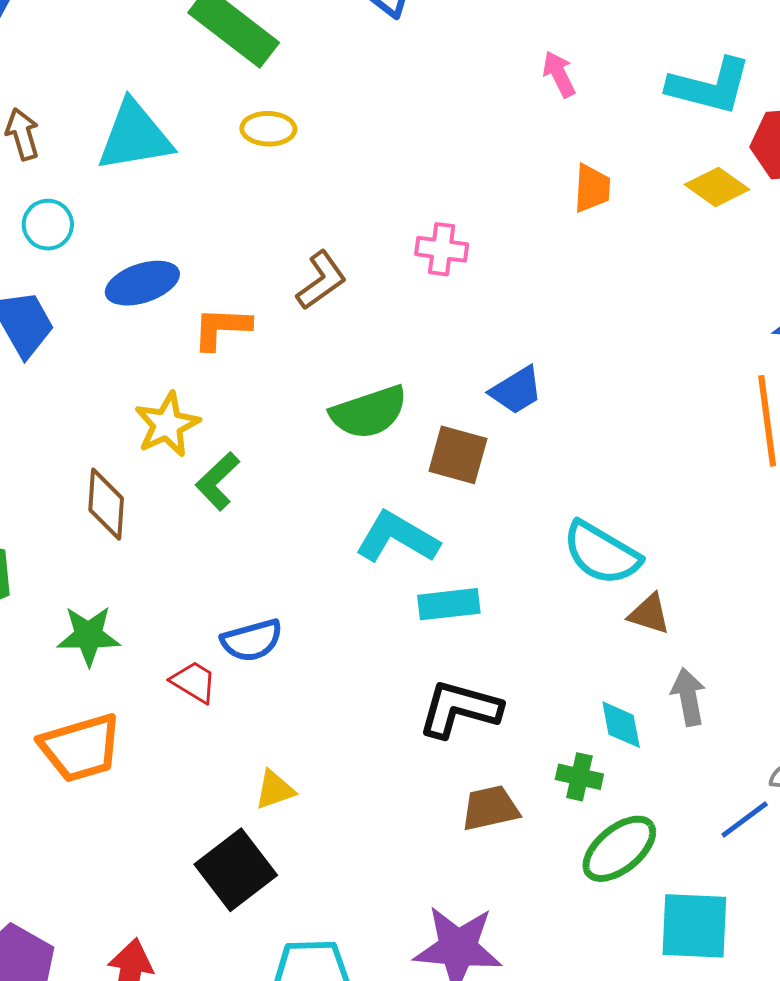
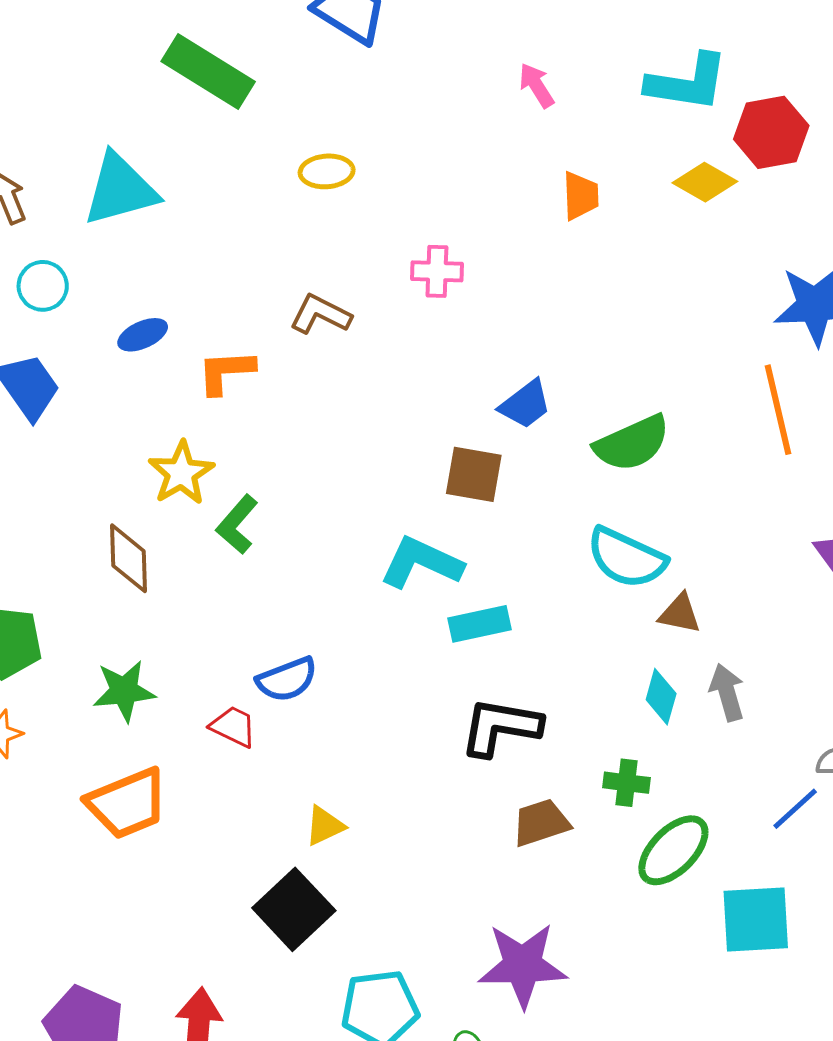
yellow ellipse: (268, 129) -> (327, 171), moved
brown L-shape: (321, 280) -> (320, 314), turned -112
blue ellipse: (142, 283) -> (143, 335), size x0.7
green semicircle: (369, 412) -> (632, 443), moved
cyan diamond: (621, 725) -> (661, 697), moved, turned 32

